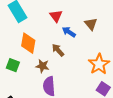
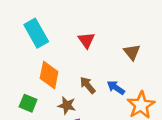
blue arrow: (69, 32) -> (116, 88), moved

